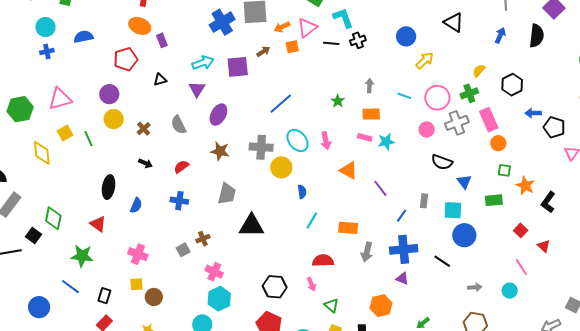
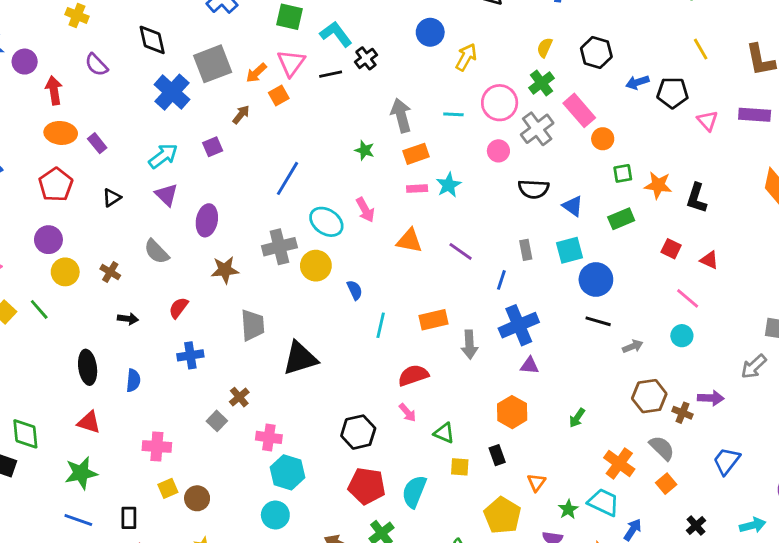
purple square: (238, 67) -> (213, 147), size x0.6
gray arrow: (369, 86) -> (401, 115), size x1.6
black line: (442, 261) -> (598, 321), moved

